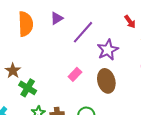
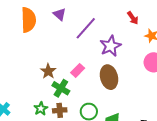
purple triangle: (57, 18) -> (60, 14), turned -48
brown star: (13, 71) -> (48, 71), moved
green cross: (28, 88) -> (61, 88), moved

